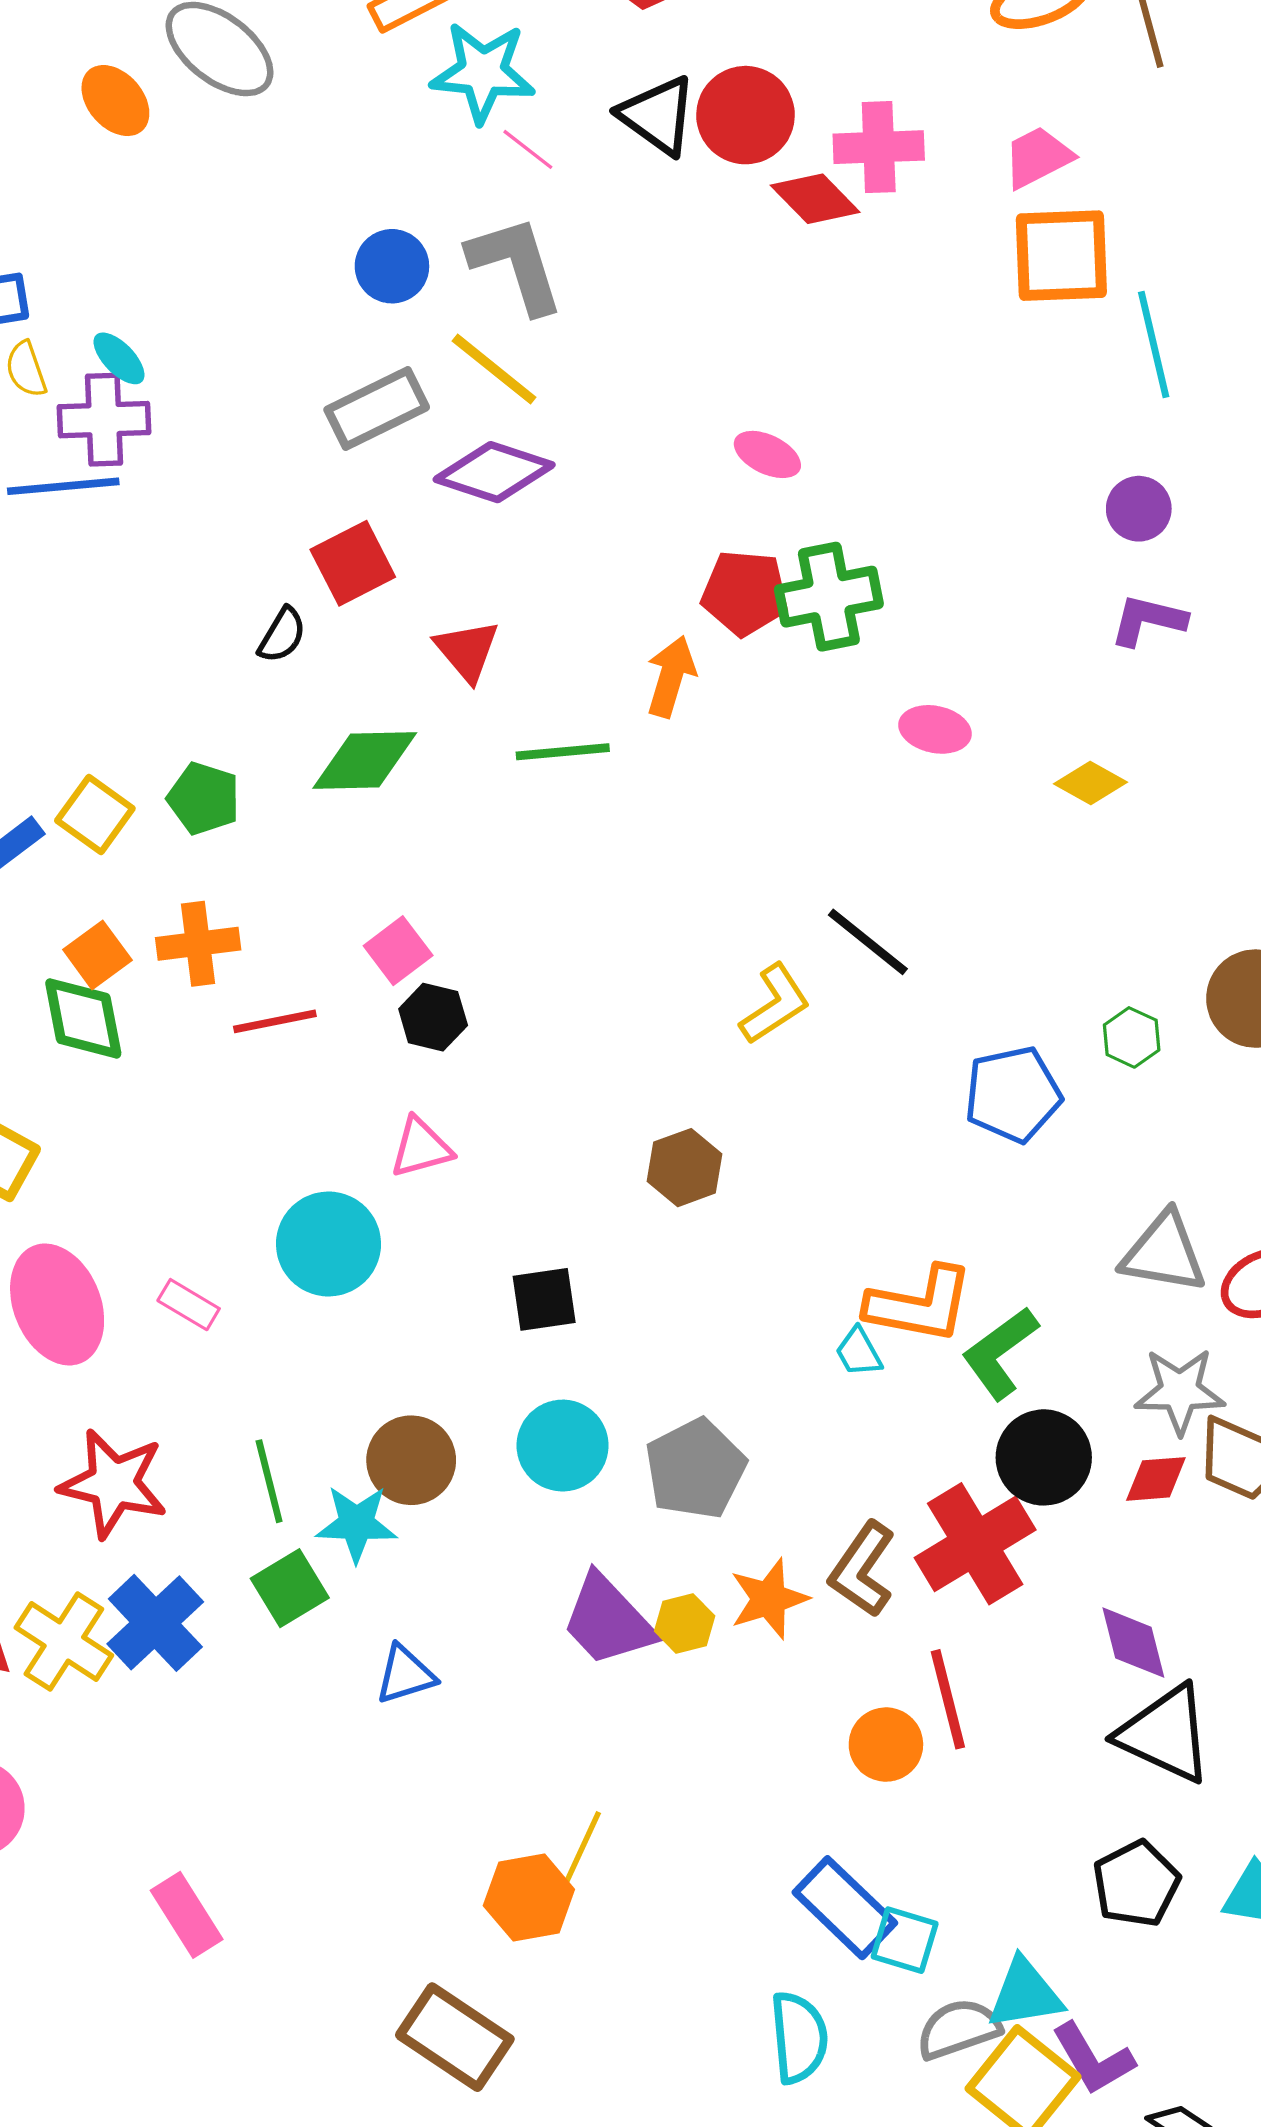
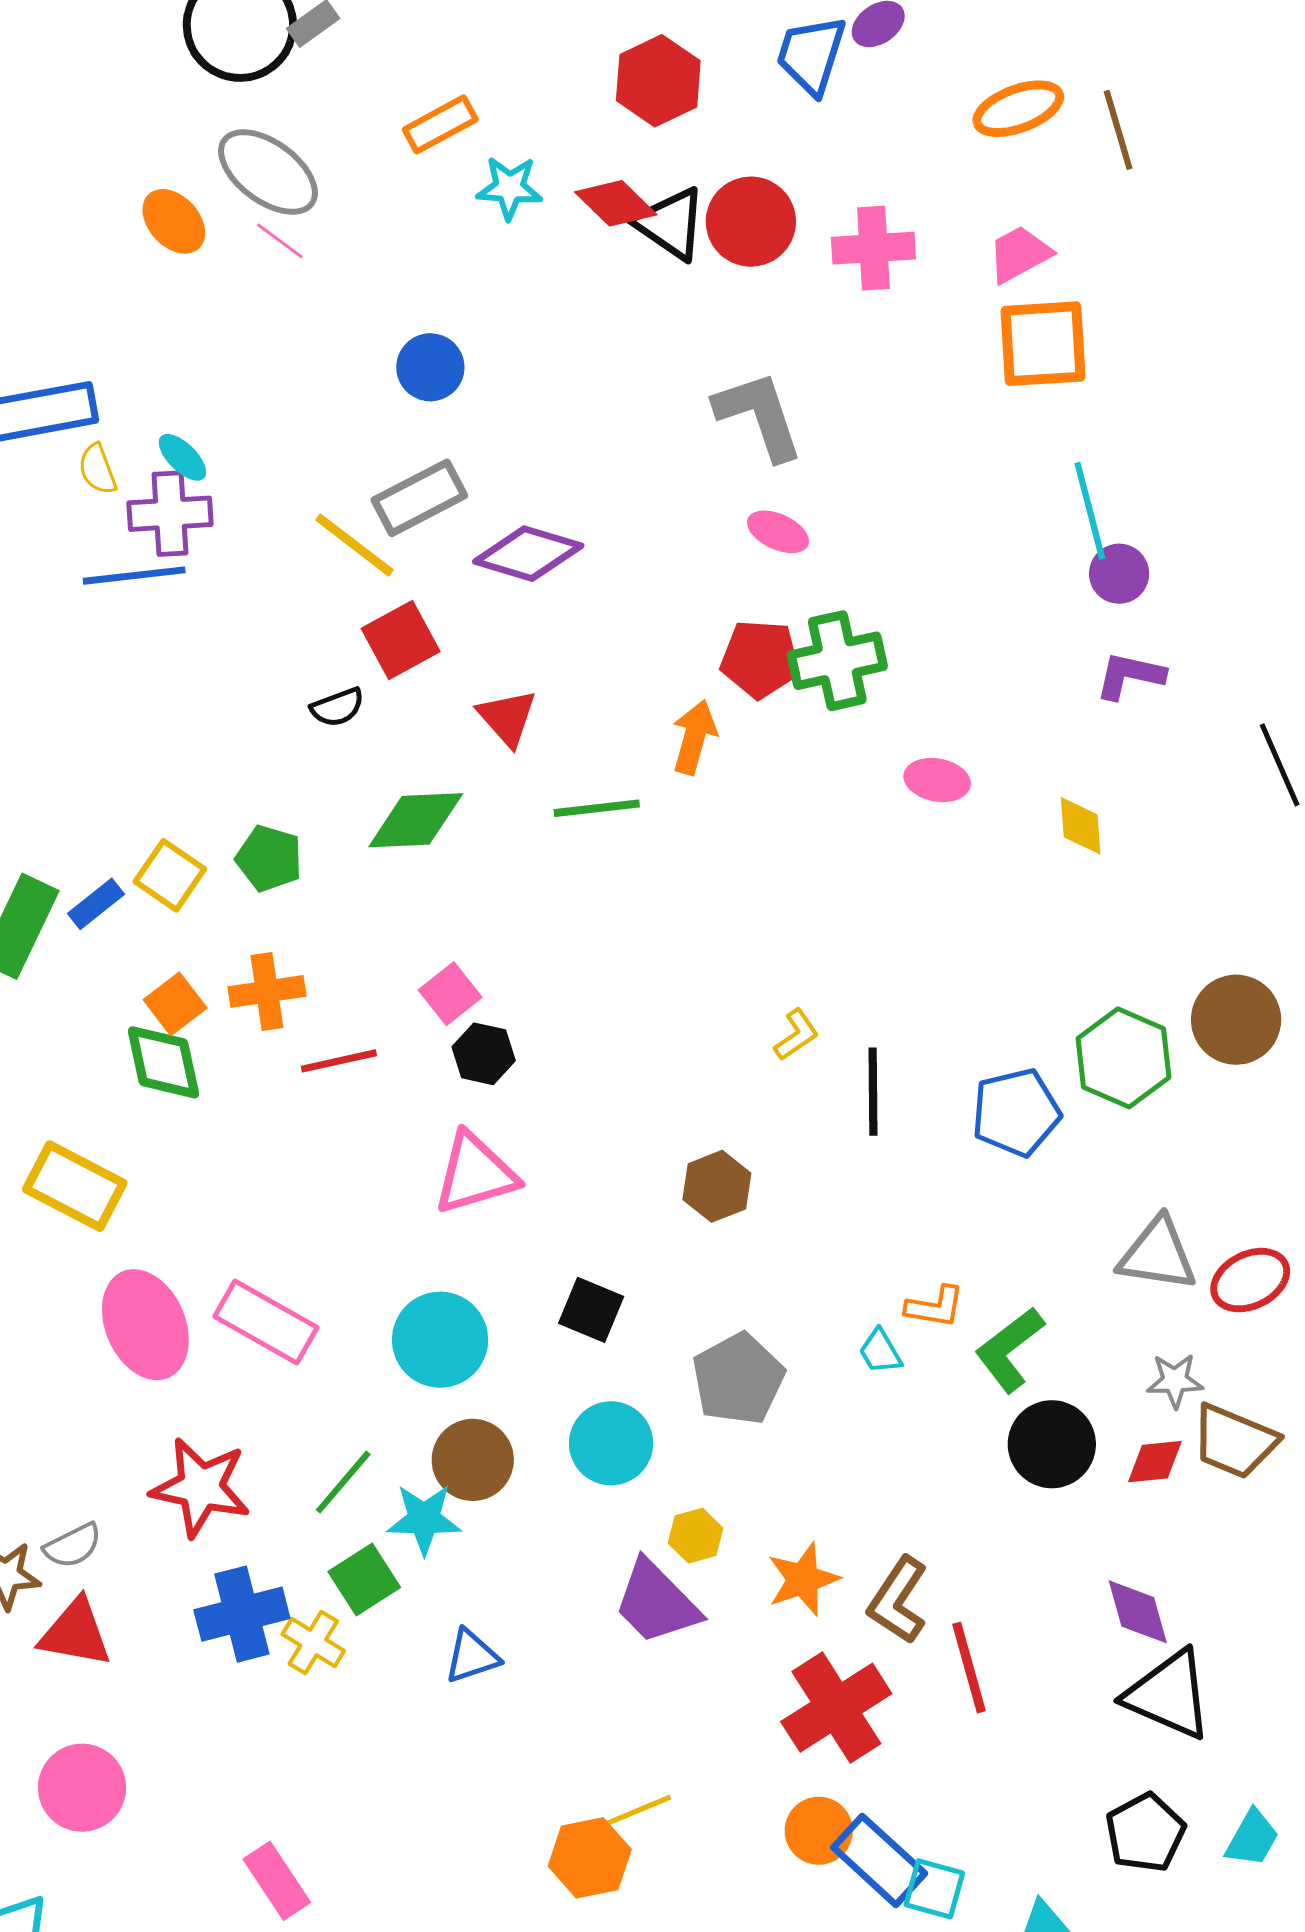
cyan star: (483, 72) -> (509, 188), size x0.7
pink line: (528, 149) -> (280, 241), moved
red diamond: (815, 199) -> (616, 203), moved
gray L-shape: (516, 265) -> (759, 415), moved
cyan line: (1154, 344) -> (1090, 511), moved
yellow line: (494, 369) -> (354, 545), moved
black semicircle: (282, 635) -> (337, 707), turned 40
yellow diamond: (1091, 783) -> (1081, 826), turned 58
black line: (868, 942) -> (873, 1092), moved, turned 52
yellow L-shape: (775, 1004) -> (796, 1035), size x0.7
green hexagon: (1132, 1037) -> (1124, 1058), size x1.8
pink triangle: (421, 1148) -> (475, 1174), size x1.5
cyan circle: (328, 1244) -> (440, 1340), moved
black square: (544, 1299) -> (591, 1310), turned 32
pink rectangle: (189, 1305) -> (266, 1322), size x1.8
orange L-shape: (920, 1305) -> (935, 1307), size x0.6
gray star: (1180, 1391) -> (1175, 1381), size x0.7
gray pentagon: (695, 1469) -> (738, 1379), moved
green line: (269, 1481) -> (343, 1482), turned 56
red cross: (975, 1544) -> (836, 1708), moved
brown L-shape: (862, 1569) -> (898, 1600), moved
blue cross: (155, 1623) -> (242, 1614), turned 30
yellow hexagon: (685, 1623) -> (696, 1536), moved
yellow cross: (64, 1642) -> (313, 1643), moved, size x0.7
orange circle: (886, 1745) -> (819, 1831), moved
yellow line: (583, 1847) -> (638, 1811), turned 44

